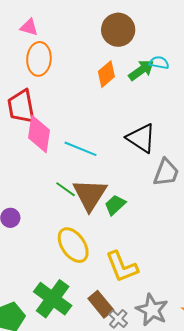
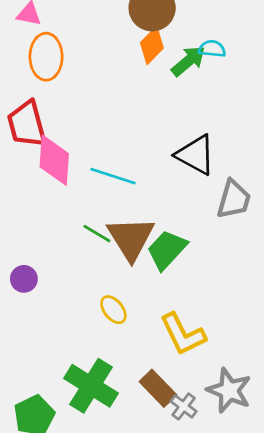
orange diamond: (106, 74) -> (152, 45), moved
green trapezoid: (115, 205) -> (167, 250), size x1.4
yellow ellipse: (73, 245) -> (113, 310), size x0.6

